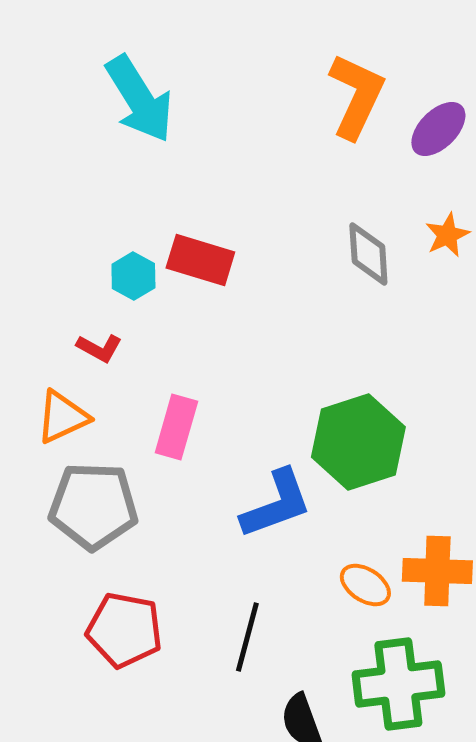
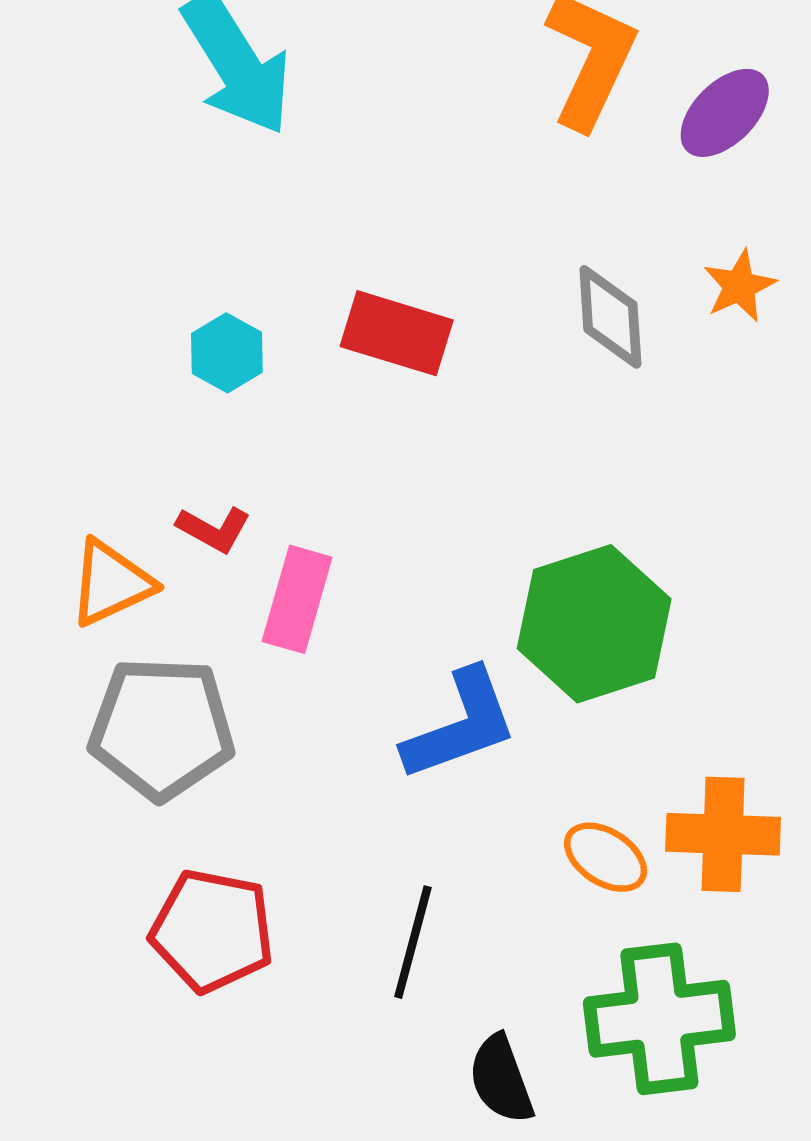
red rectangle: (200, 260) -> (397, 333), moved
red L-shape: (99, 348) -> (214, 529), moved

